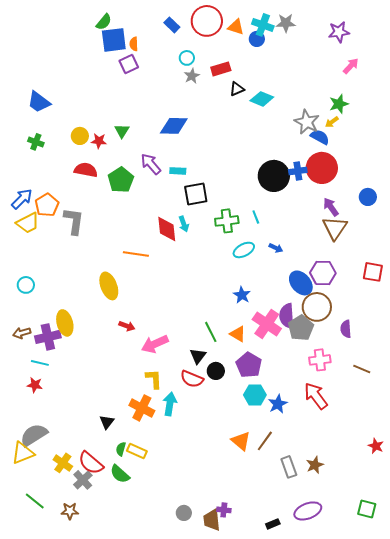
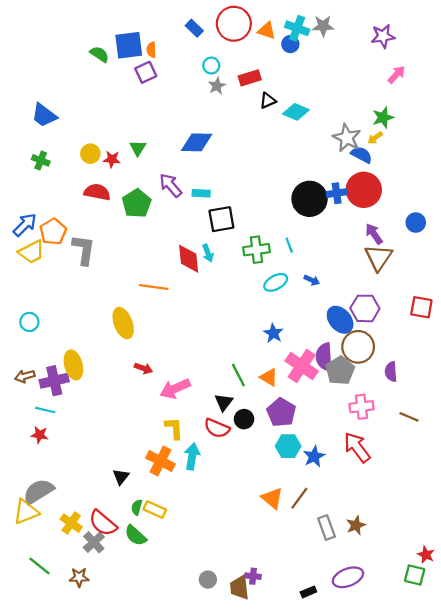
green semicircle: (104, 22) -> (99, 54), moved, turned -96
red star: (376, 446) -> (426, 555), moved

